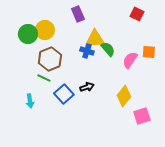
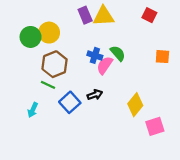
yellow triangle: (95, 39) -> (104, 16), moved
pink semicircle: (130, 60) -> (105, 65), moved
cyan arrow: (30, 101) -> (33, 110), turned 32

